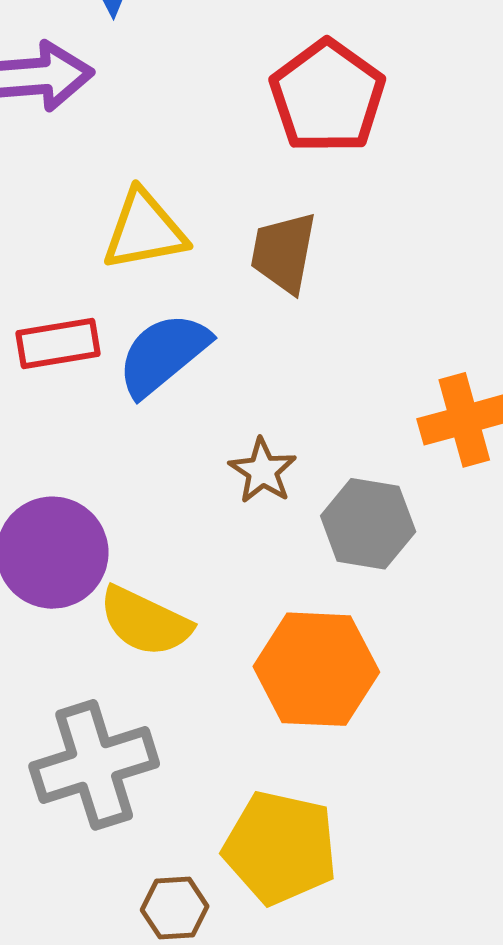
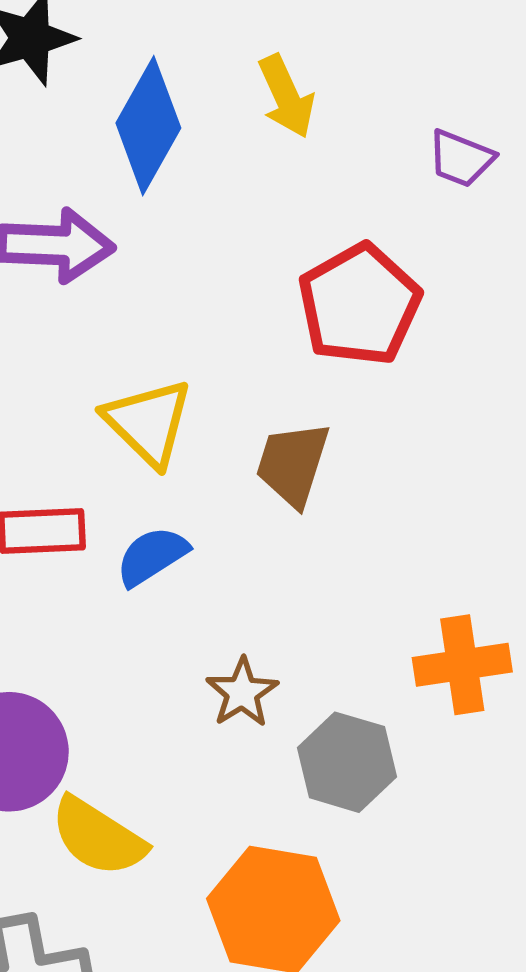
yellow triangle: (144, 230) -> (148, 422), turned 48
blue semicircle: (163, 354) -> (152, 556), size x0.7

